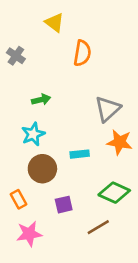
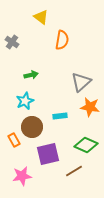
orange rectangle: (19, 199) -> (14, 140), moved
purple square: (64, 205) -> (48, 154), size x1.6

